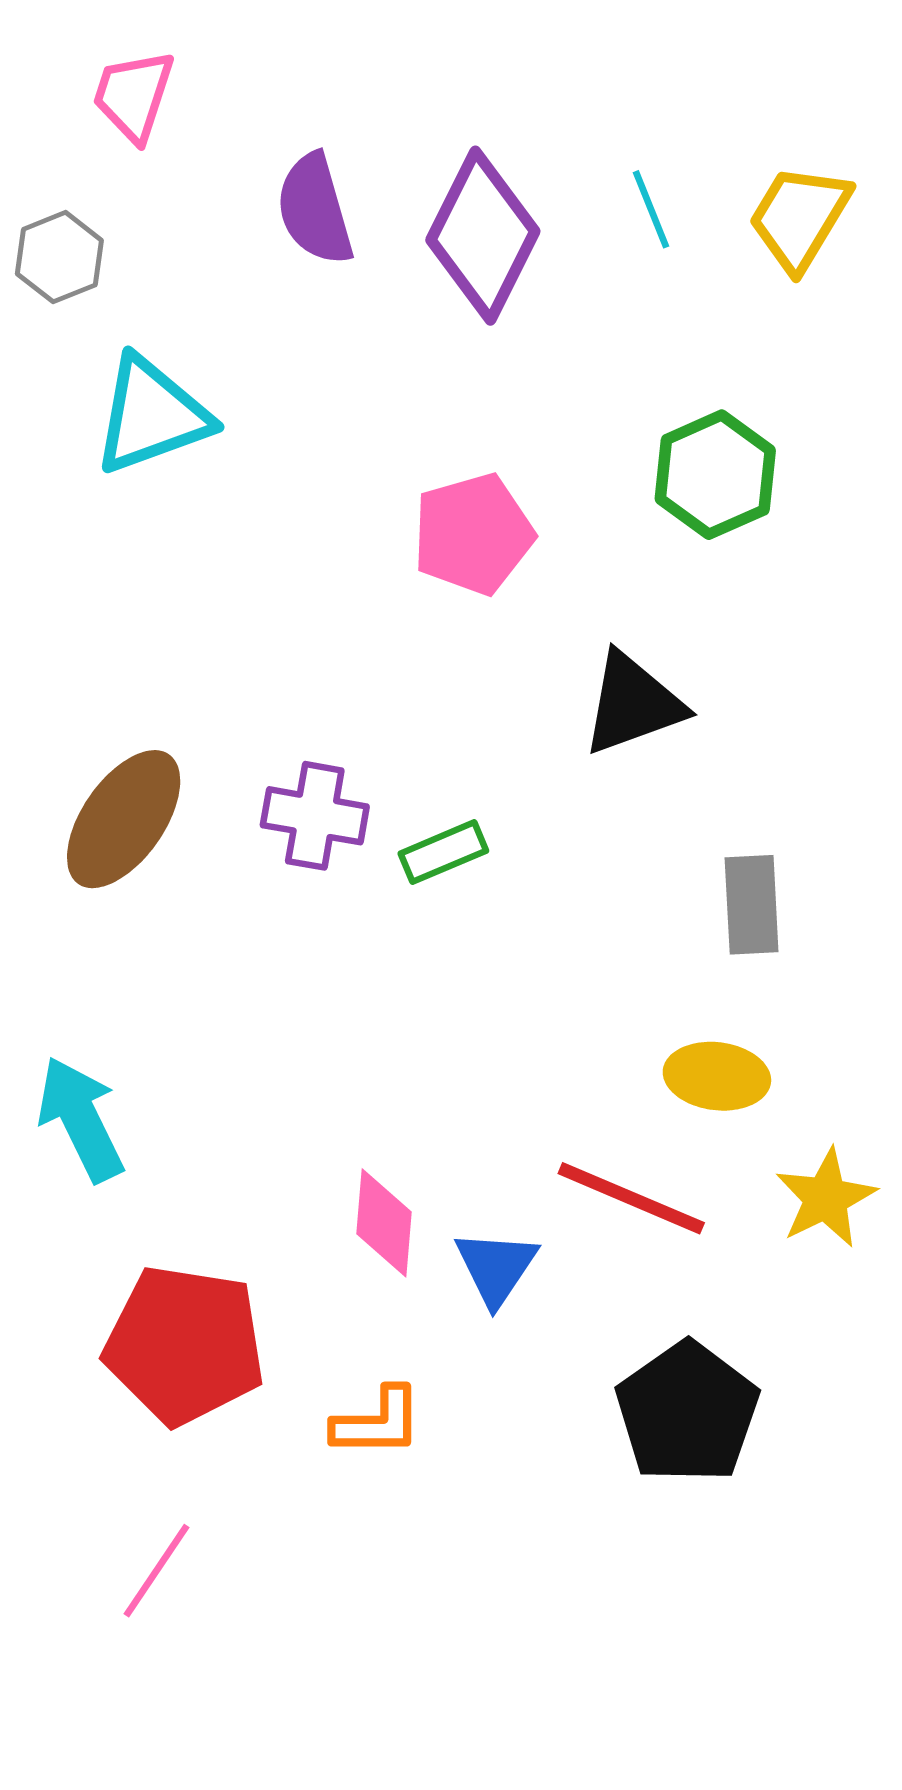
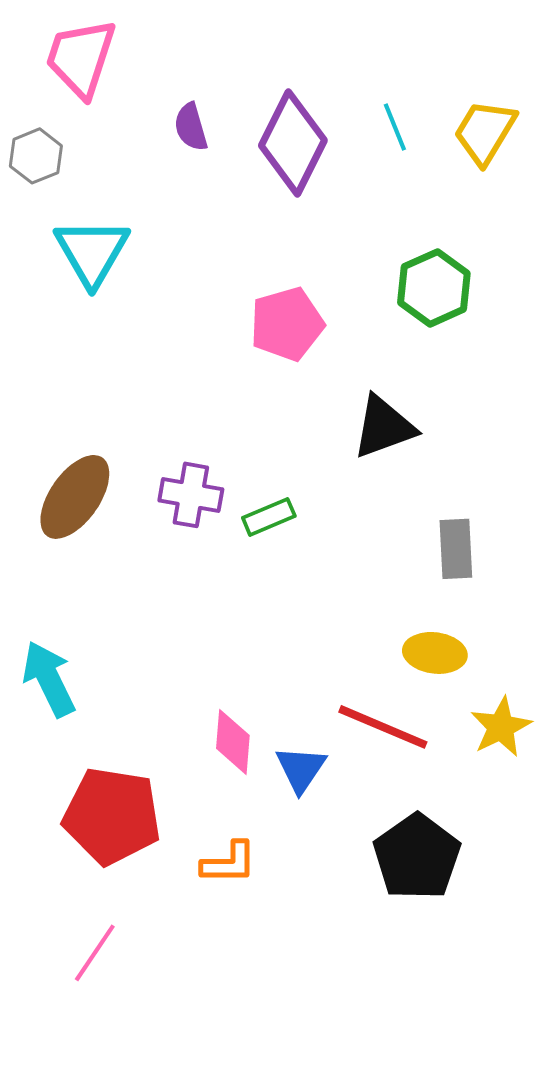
pink trapezoid: (133, 96) -> (81, 58), size x1.4
purple semicircle: (315, 209) -> (191, 127), size x0.7
cyan triangle: (152, 415) -> (92, 252), turned -40

